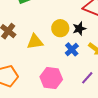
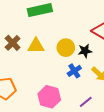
yellow triangle: (35, 42) -> (36, 46), moved

